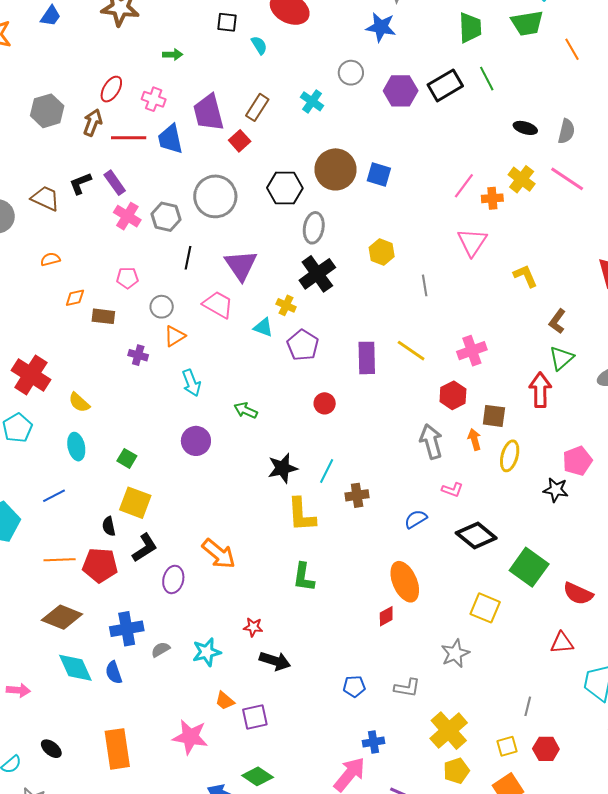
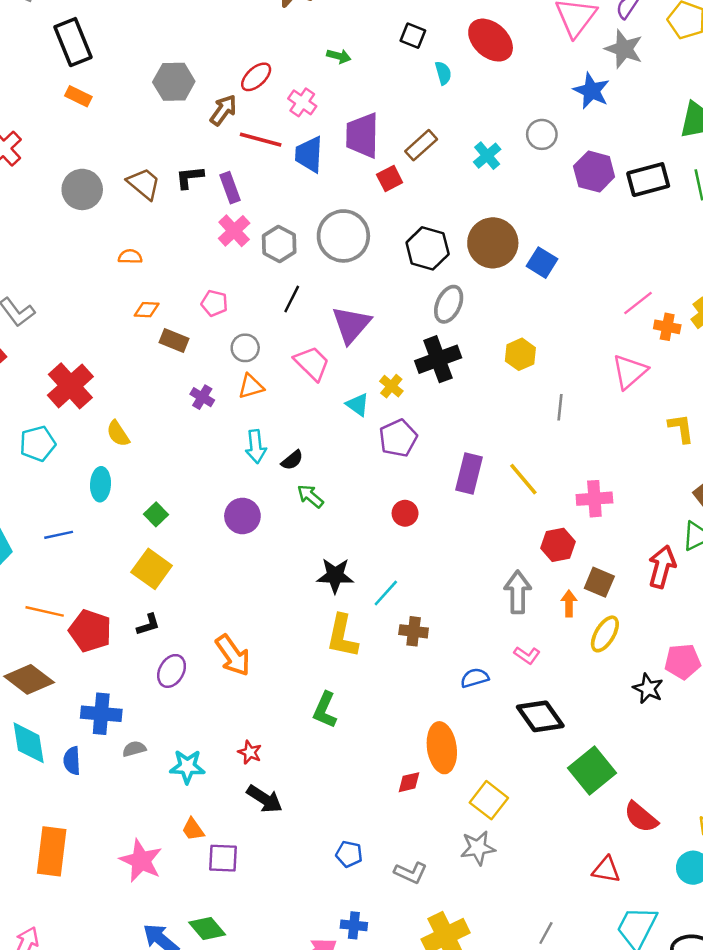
black semicircle: (109, 526) -> (292, 460), moved, turned -132
black L-shape: (145, 548) -> (148, 625), size x0.7
yellow square: (485, 608) -> (489, 800), moved

